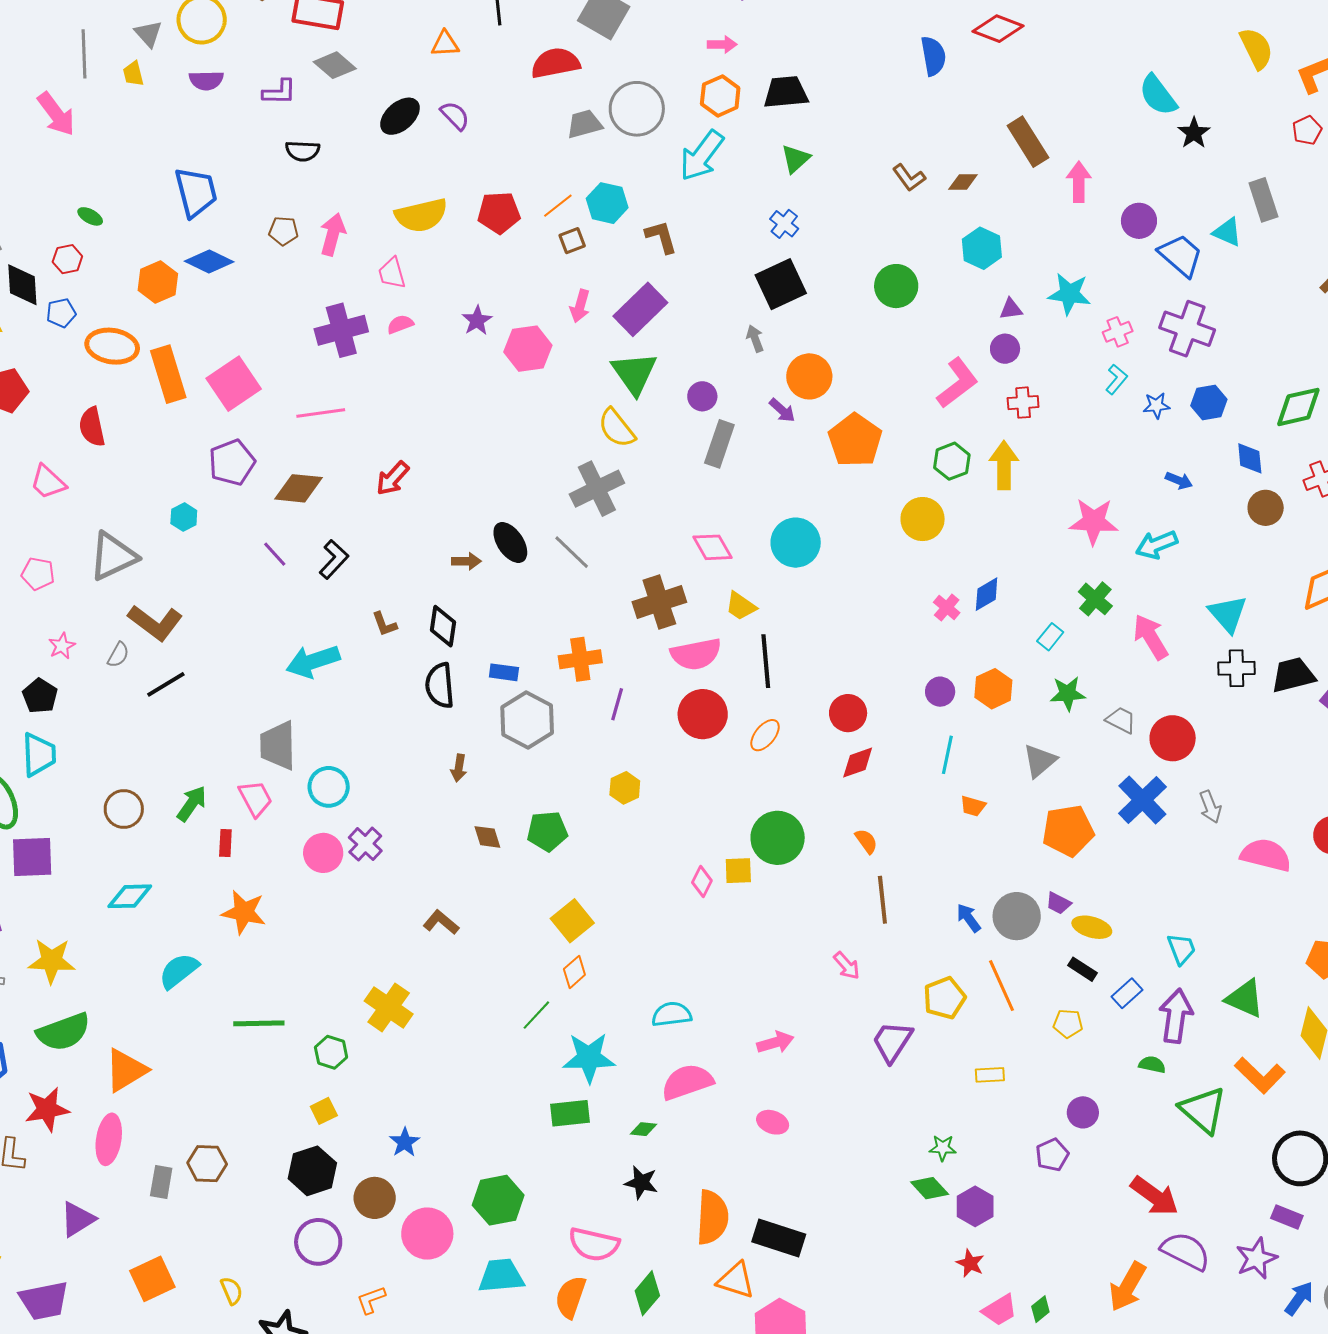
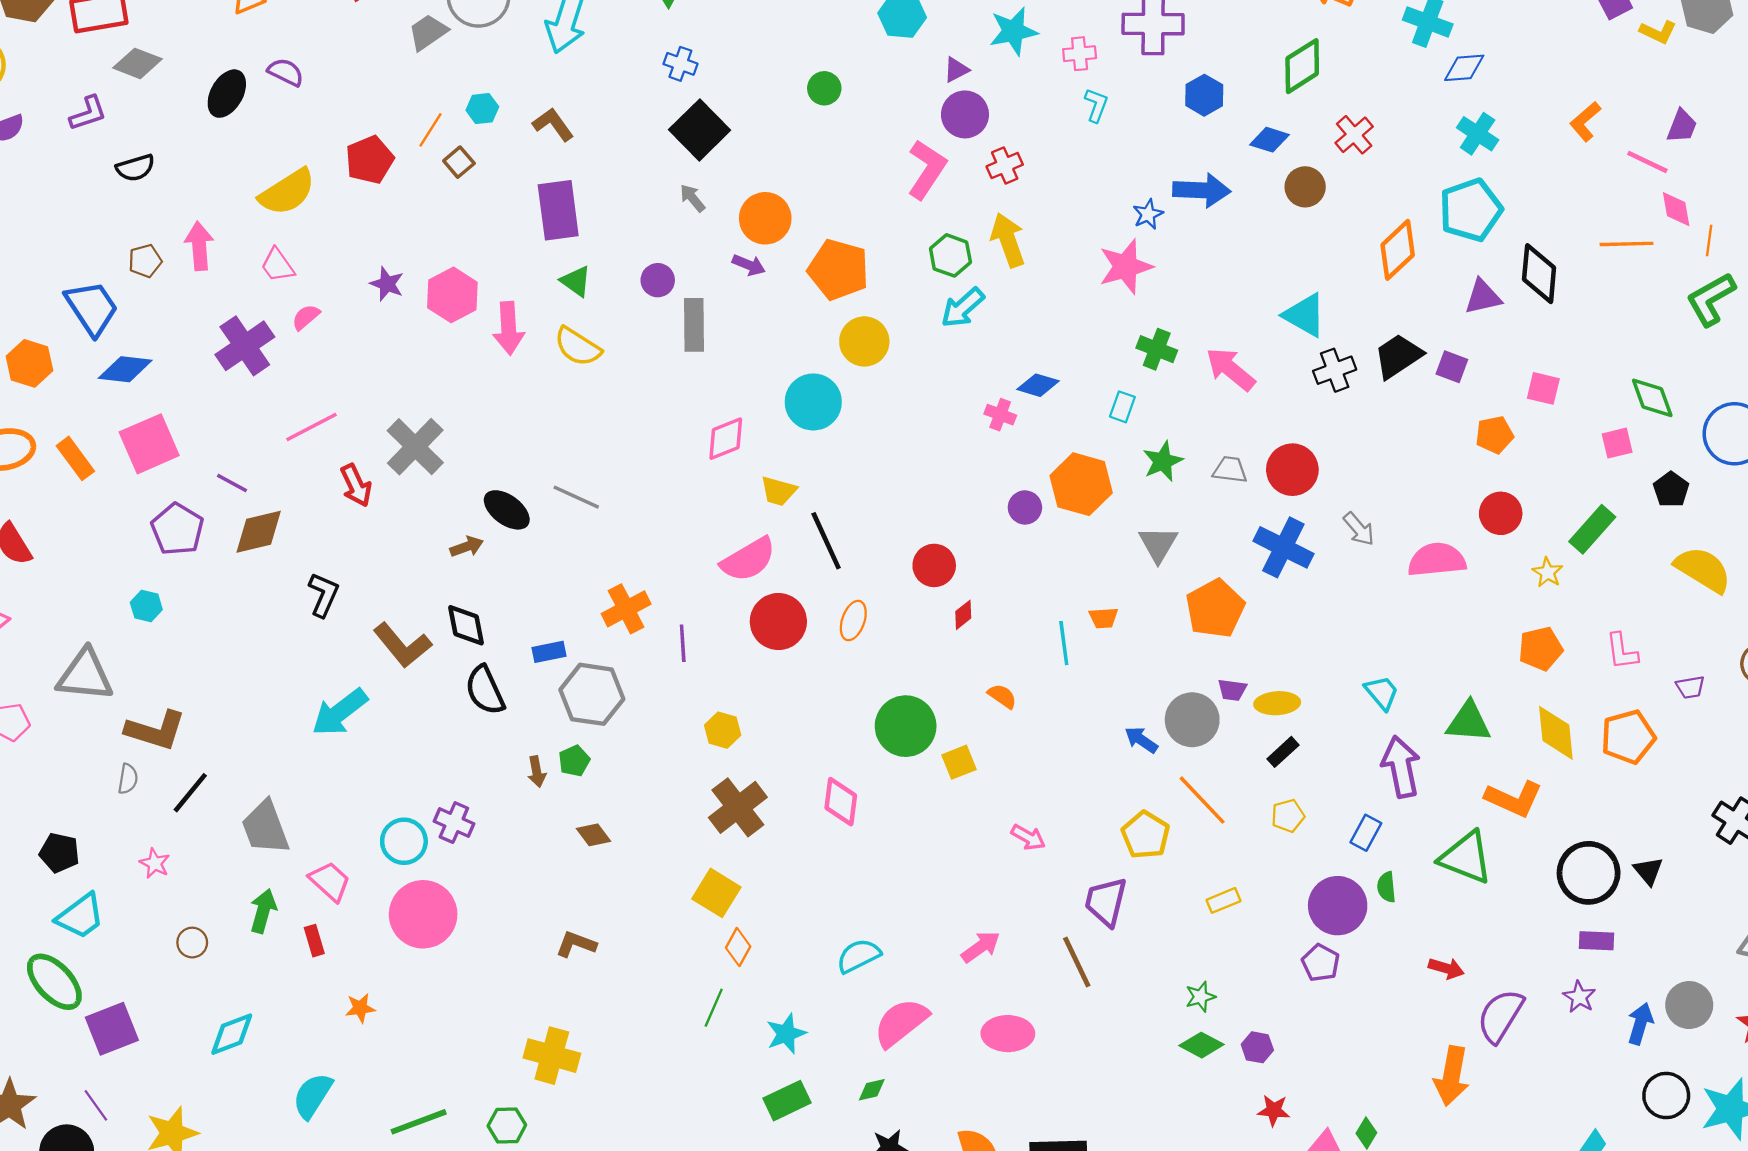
blue trapezoid: (196, 192) -> (92, 308), moved
cyan hexagon: (607, 203) -> (482, 109), size x0.7
blue diamond: (209, 262) -> (125, 369), moved
green circle: (896, 286) -> (824, 88), size x0.7
pink arrow: (580, 306) -> (509, 328), moved, size x1.4
purple rectangle: (640, 309) -> (558, 210), turned -34
pink cross: (1118, 332) -> (1080, 54), turned 36
purple circle: (1005, 349) -> (965, 114), size x1.4
green triangle: (634, 373) -> (576, 281), size x0.6
orange rectangle: (168, 374) -> (75, 458), size x0.7
pink square: (234, 384) -> (149, 444), turned 30
blue star: (1156, 406) -> (1148, 214), moved
pink line: (321, 413) -> (312, 427), moved
blue diamond: (1250, 458) -> (1269, 140), turned -48
red arrow: (393, 478) -> (356, 485), turned -48
blue arrow: (1179, 481) -> (1202, 190), size x1.8
gray cross: (597, 489) -> (415, 447), moved
yellow circle: (923, 519) -> (864, 341), moved
cyan arrow: (1157, 545) -> (963, 308), moved
pink diamond: (713, 547) -> (726, 439), turned -63
purple line: (275, 554) -> (232, 483), moved
gray triangle: (113, 556) -> (85, 675), turned 50
blue diamond: (987, 594) -> (1038, 385), turned 66
brown cross: (659, 602) -> (738, 807), moved
brown L-shape: (384, 624) -> (402, 645), size x1.8
pink star: (62, 646) -> (155, 863), moved
orange hexagon: (993, 689) -> (1081, 484), size x1.4
gray trapezoid: (278, 746) -> (265, 827), moved
cyan trapezoid: (39, 755) -> (80, 916), turned 75
cyan line: (947, 755) -> (1064, 643), moved
red diamond: (858, 762) -> (963, 615), size x0.7
brown circle: (124, 809) -> (192, 943), size x0.7
green pentagon: (547, 831) -> (574, 761), moved, size x0.7
purple cross: (365, 844) -> (454, 822), moved
pink circle: (323, 853) -> (423, 914), size x1.5
yellow square: (738, 871) -> (959, 762), moved
pink diamond: (702, 881) -> (841, 802), size x1.4
brown line: (882, 900) -> (1077, 962), moved
orange star: (244, 912) -> (360, 1008), size x0.6
black rectangle: (1082, 969) -> (1283, 752), turned -56
blue rectangle: (1127, 993) -> (1366, 833), moved
cyan star: (589, 1058) -> (786, 1034), size x0.7
green semicircle: (1152, 1065) -> (1386, 887), moved, turned -88
purple circle: (1083, 1112) -> (1338, 906), size x1.6
pink ellipse: (773, 1122) -> (1008, 1034), size x1.4
red arrow: (1155, 1196) -> (1446, 968), size x0.6
purple hexagon: (975, 1206) -> (1257, 1047), size x0.7
purple semicircle: (1186, 1251) -> (1500, 1016), turned -66
purple star: (1256, 1258) -> (1579, 997), size x0.7

